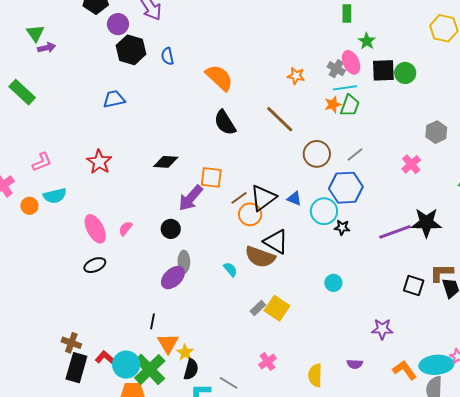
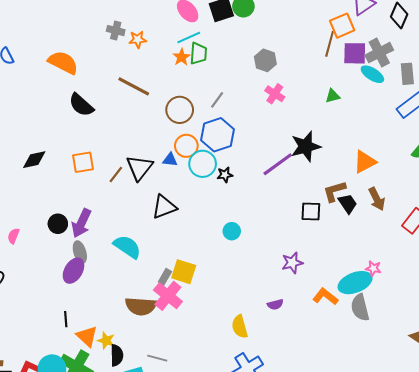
gray cross: (336, 69) -> (116, 31), moved
gray hexagon: (436, 132) -> (265, 60), moved
purple arrow: (191, 198) -> (81, 223), moved
orange circle: (250, 214) -> (186, 146), moved
black triangle: (276, 242) -> (164, 207), turned -36
brown semicircle: (260, 257) -> (141, 306), moved
cyan semicircle: (230, 269) -> (127, 247), size x1.8
pink cross: (268, 361) -> (168, 296), moved, size x1.6

